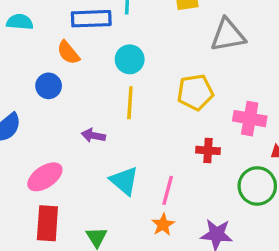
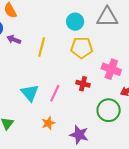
cyan circle: (130, 59) -> (75, 22), moved
purple arrow: (93, 136) -> (14, 40), moved
pink line: (168, 190) -> (55, 93), moved

